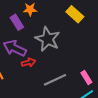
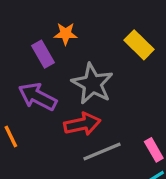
red arrow: (28, 62) -> (82, 124), moved, size x1.5

